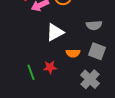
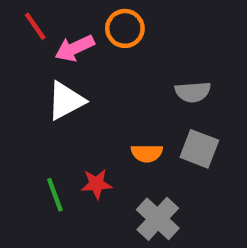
white triangle: (55, 32) -> (66, 101), moved
gray cross: (90, 79) -> (158, 219), moved

